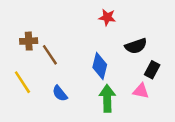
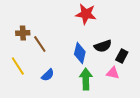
red star: (107, 17) -> (86, 14), size x1.5
black semicircle: (136, 46) -> (103, 46), moved
blue semicircle: (60, 93) -> (48, 75), turned -96

